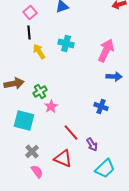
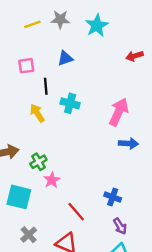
pink square: (30, 12) -> (26, 66), turned 32
black line: (29, 32) -> (46, 86), moved
blue cross: (101, 106) -> (113, 197), moved
purple arrow: (92, 144) -> (120, 226), moved

